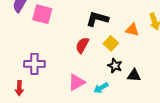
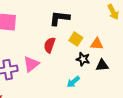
orange triangle: (132, 30) -> (97, 44), moved
pink triangle: (77, 82) -> (31, 64), moved

